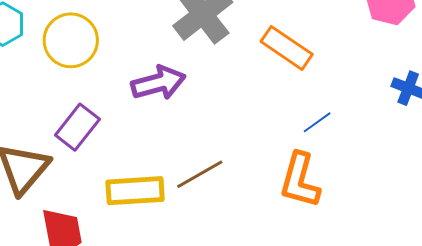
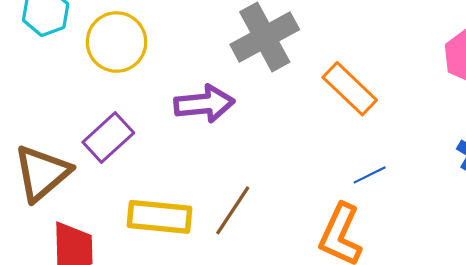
brown line: (200, 174) -> (233, 210), turned -36

